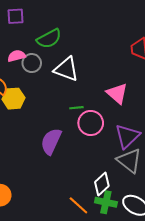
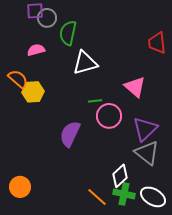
green semicircle: (49, 39) -> (68, 33), turned 130
gray circle: (32, 63) -> (47, 18), moved
white triangle: (66, 69) -> (85, 63), turned -36

